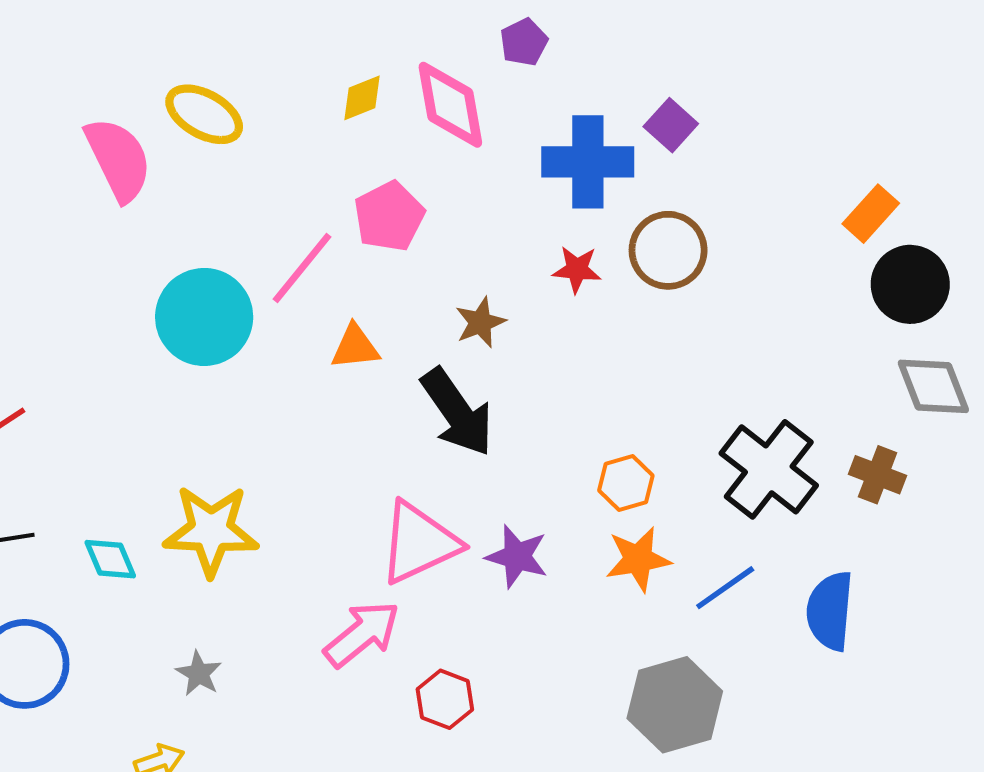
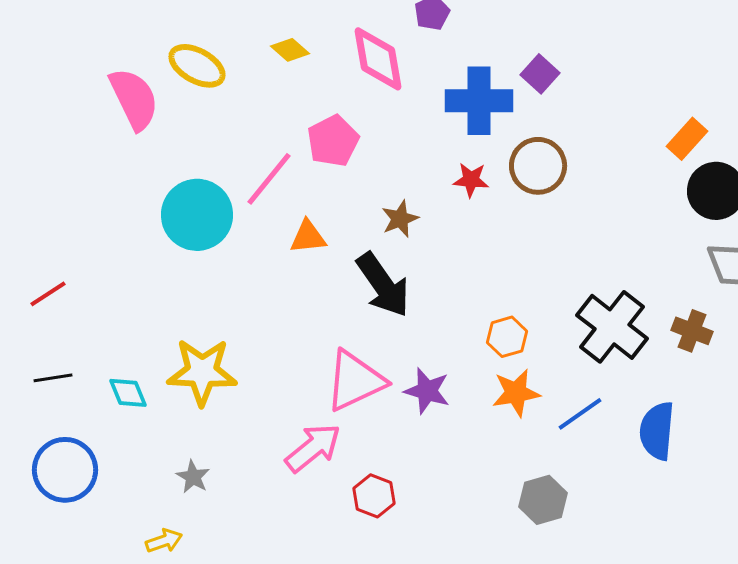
yellow diamond: (362, 98) -> (290, 50), moved, turned 63
gray hexagon: (675, 705) -> (543, 500), size x0.7

